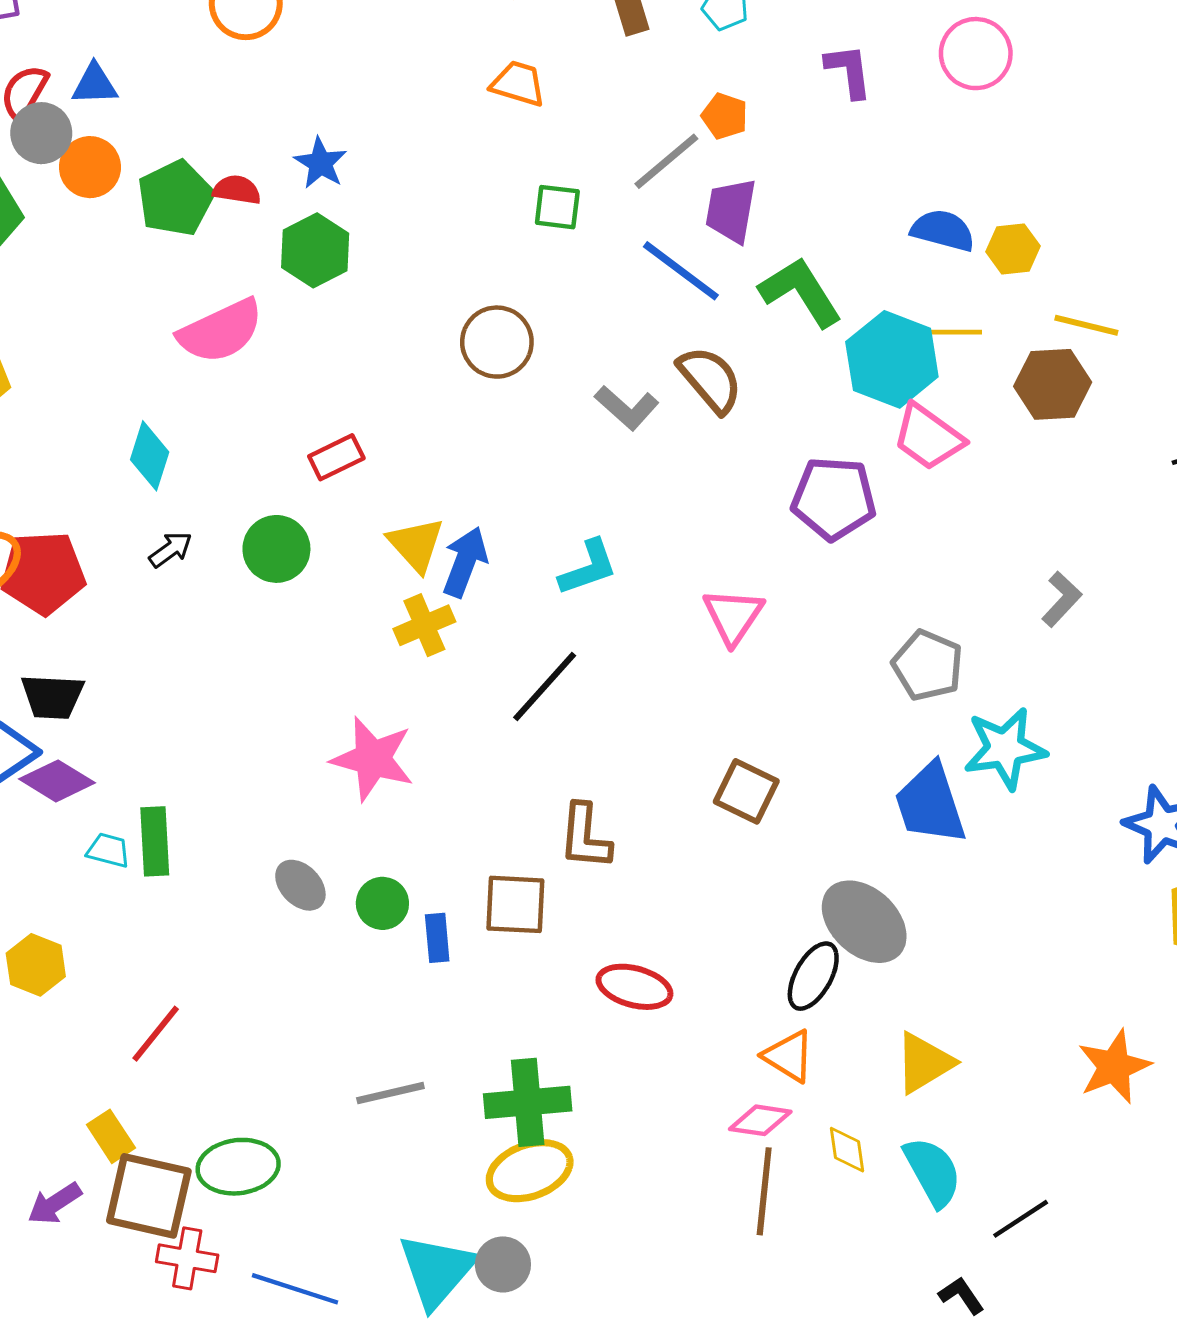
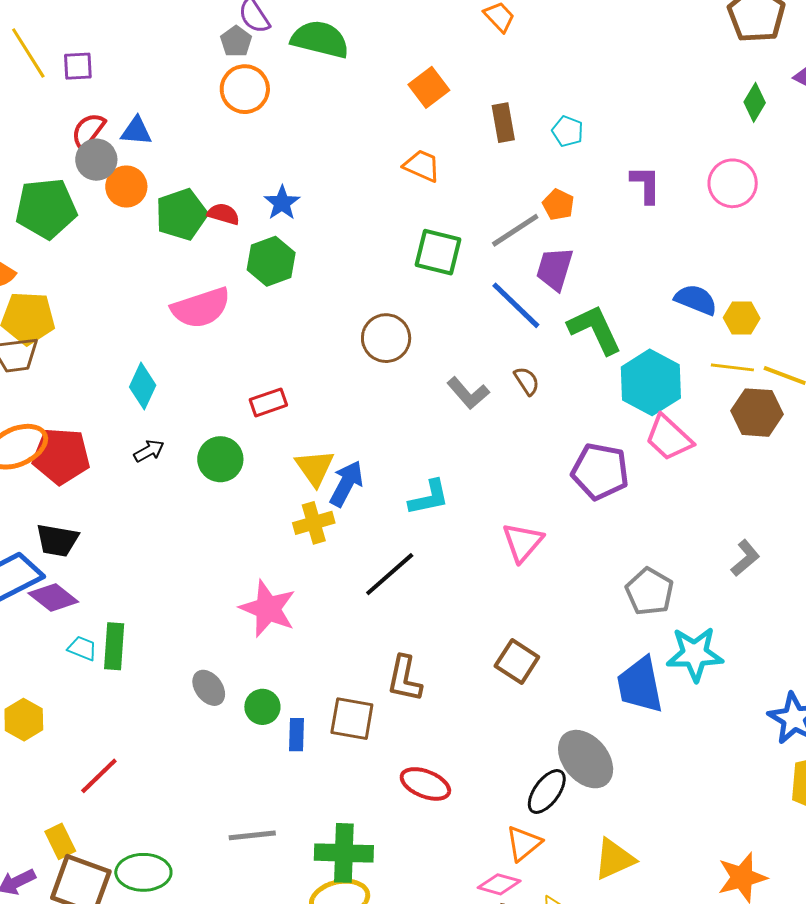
green square: (557, 207) -> (438, 252), size x1.4
yellow line: (950, 332) -> (732, 367), moved
brown semicircle: (710, 379) -> (527, 381), size x0.6
orange triangle: (789, 1056) -> (524, 843), turned 42

